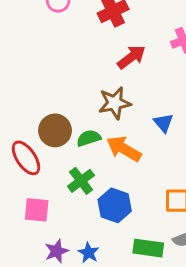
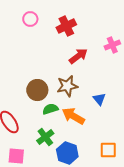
brown circle: (55, 130) -> (37, 90), moved

